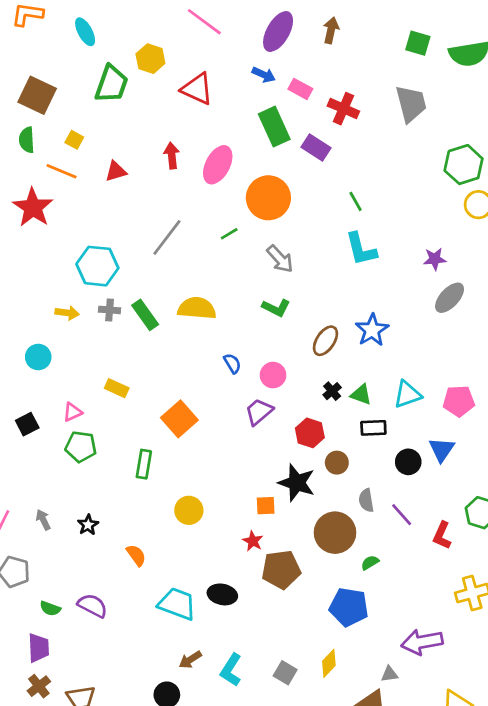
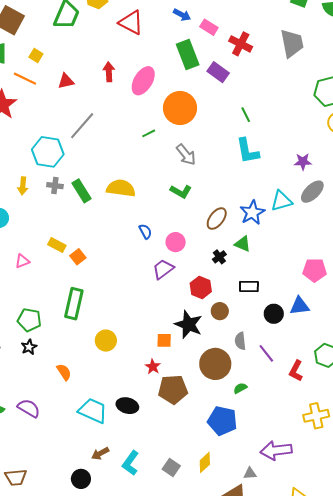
gray line: (167, 237) -> (82, 126), moved
yellow arrow: (67, 313) -> (23, 186), turned 84
cyan triangle: (407, 394) -> (281, 201), moved
green triangle: (361, 395) -> (243, 244), moved
orange square: (179, 419) -> (78, 257), moved, size x0.6
green pentagon: (81, 447) -> (29, 320), moved
blue triangle: (442, 450) -> (300, 306), turned 45
green rectangle: (144, 464) -> (74, 304), size x1.4

